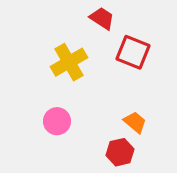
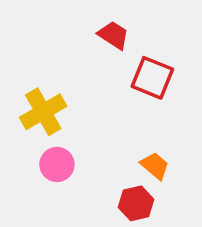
yellow cross: (69, 62) -> (43, 112), moved

